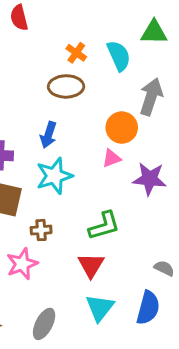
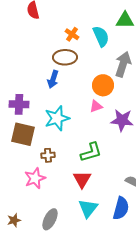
blue arrow: (48, 135) -> (53, 79), moved

